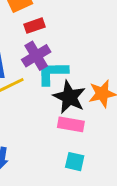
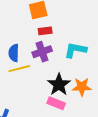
cyan L-shape: (52, 73) -> (75, 50), moved

